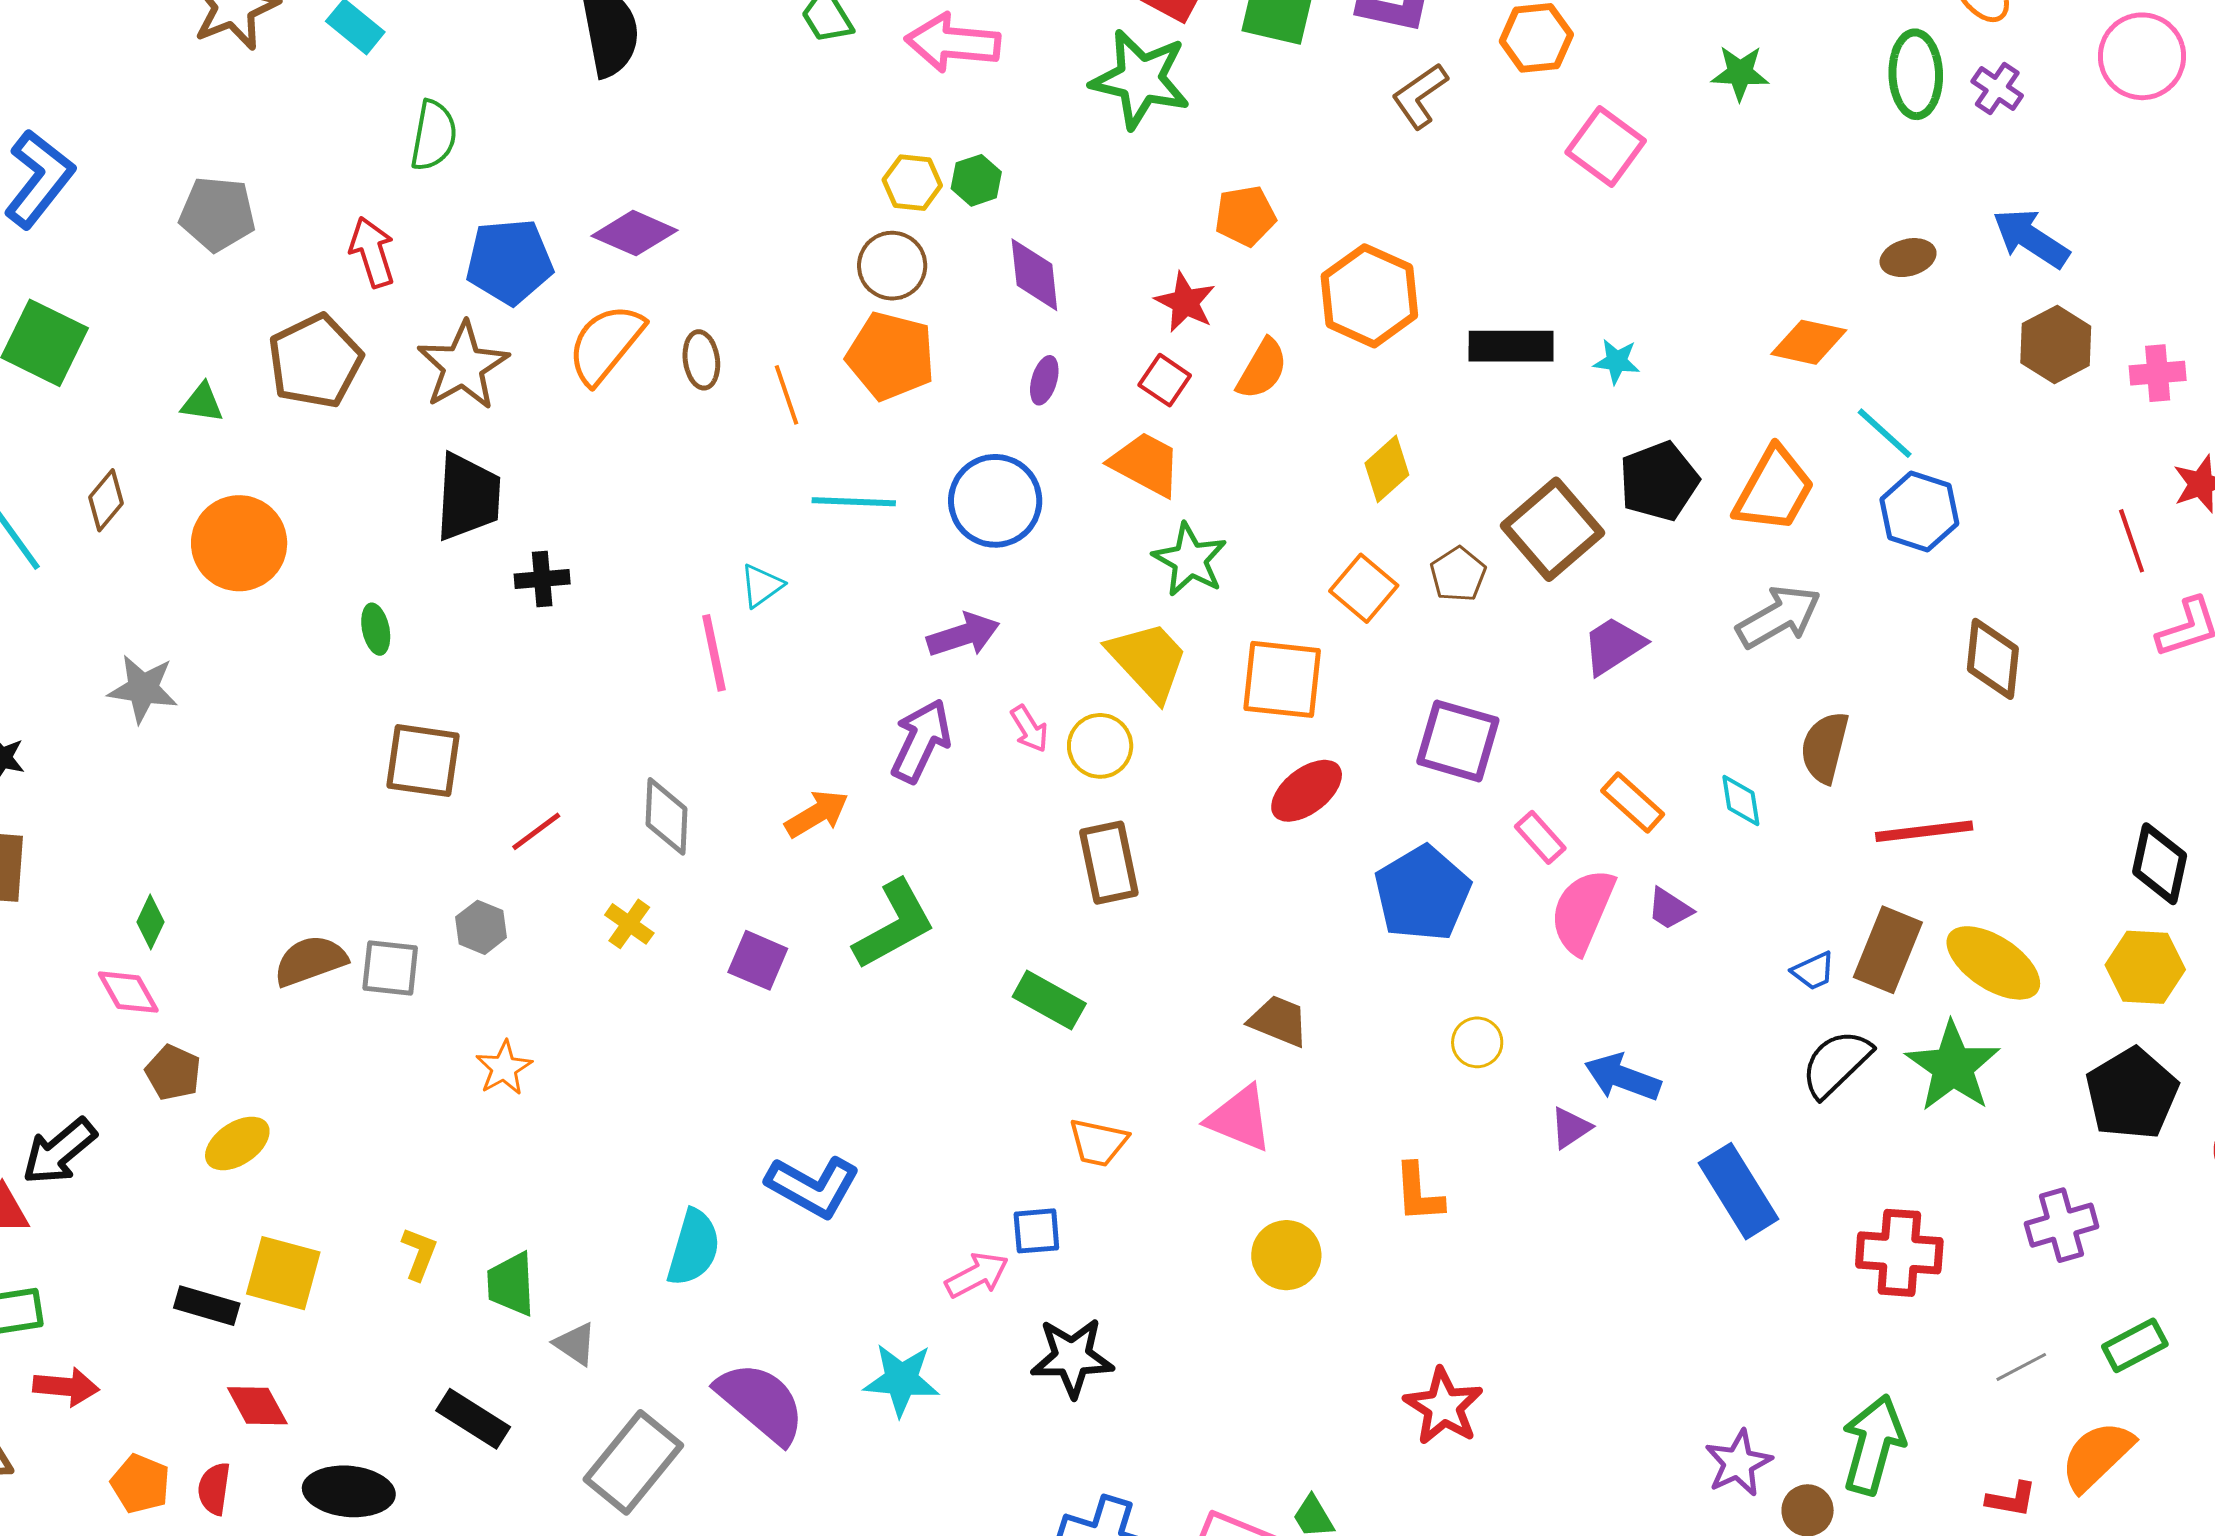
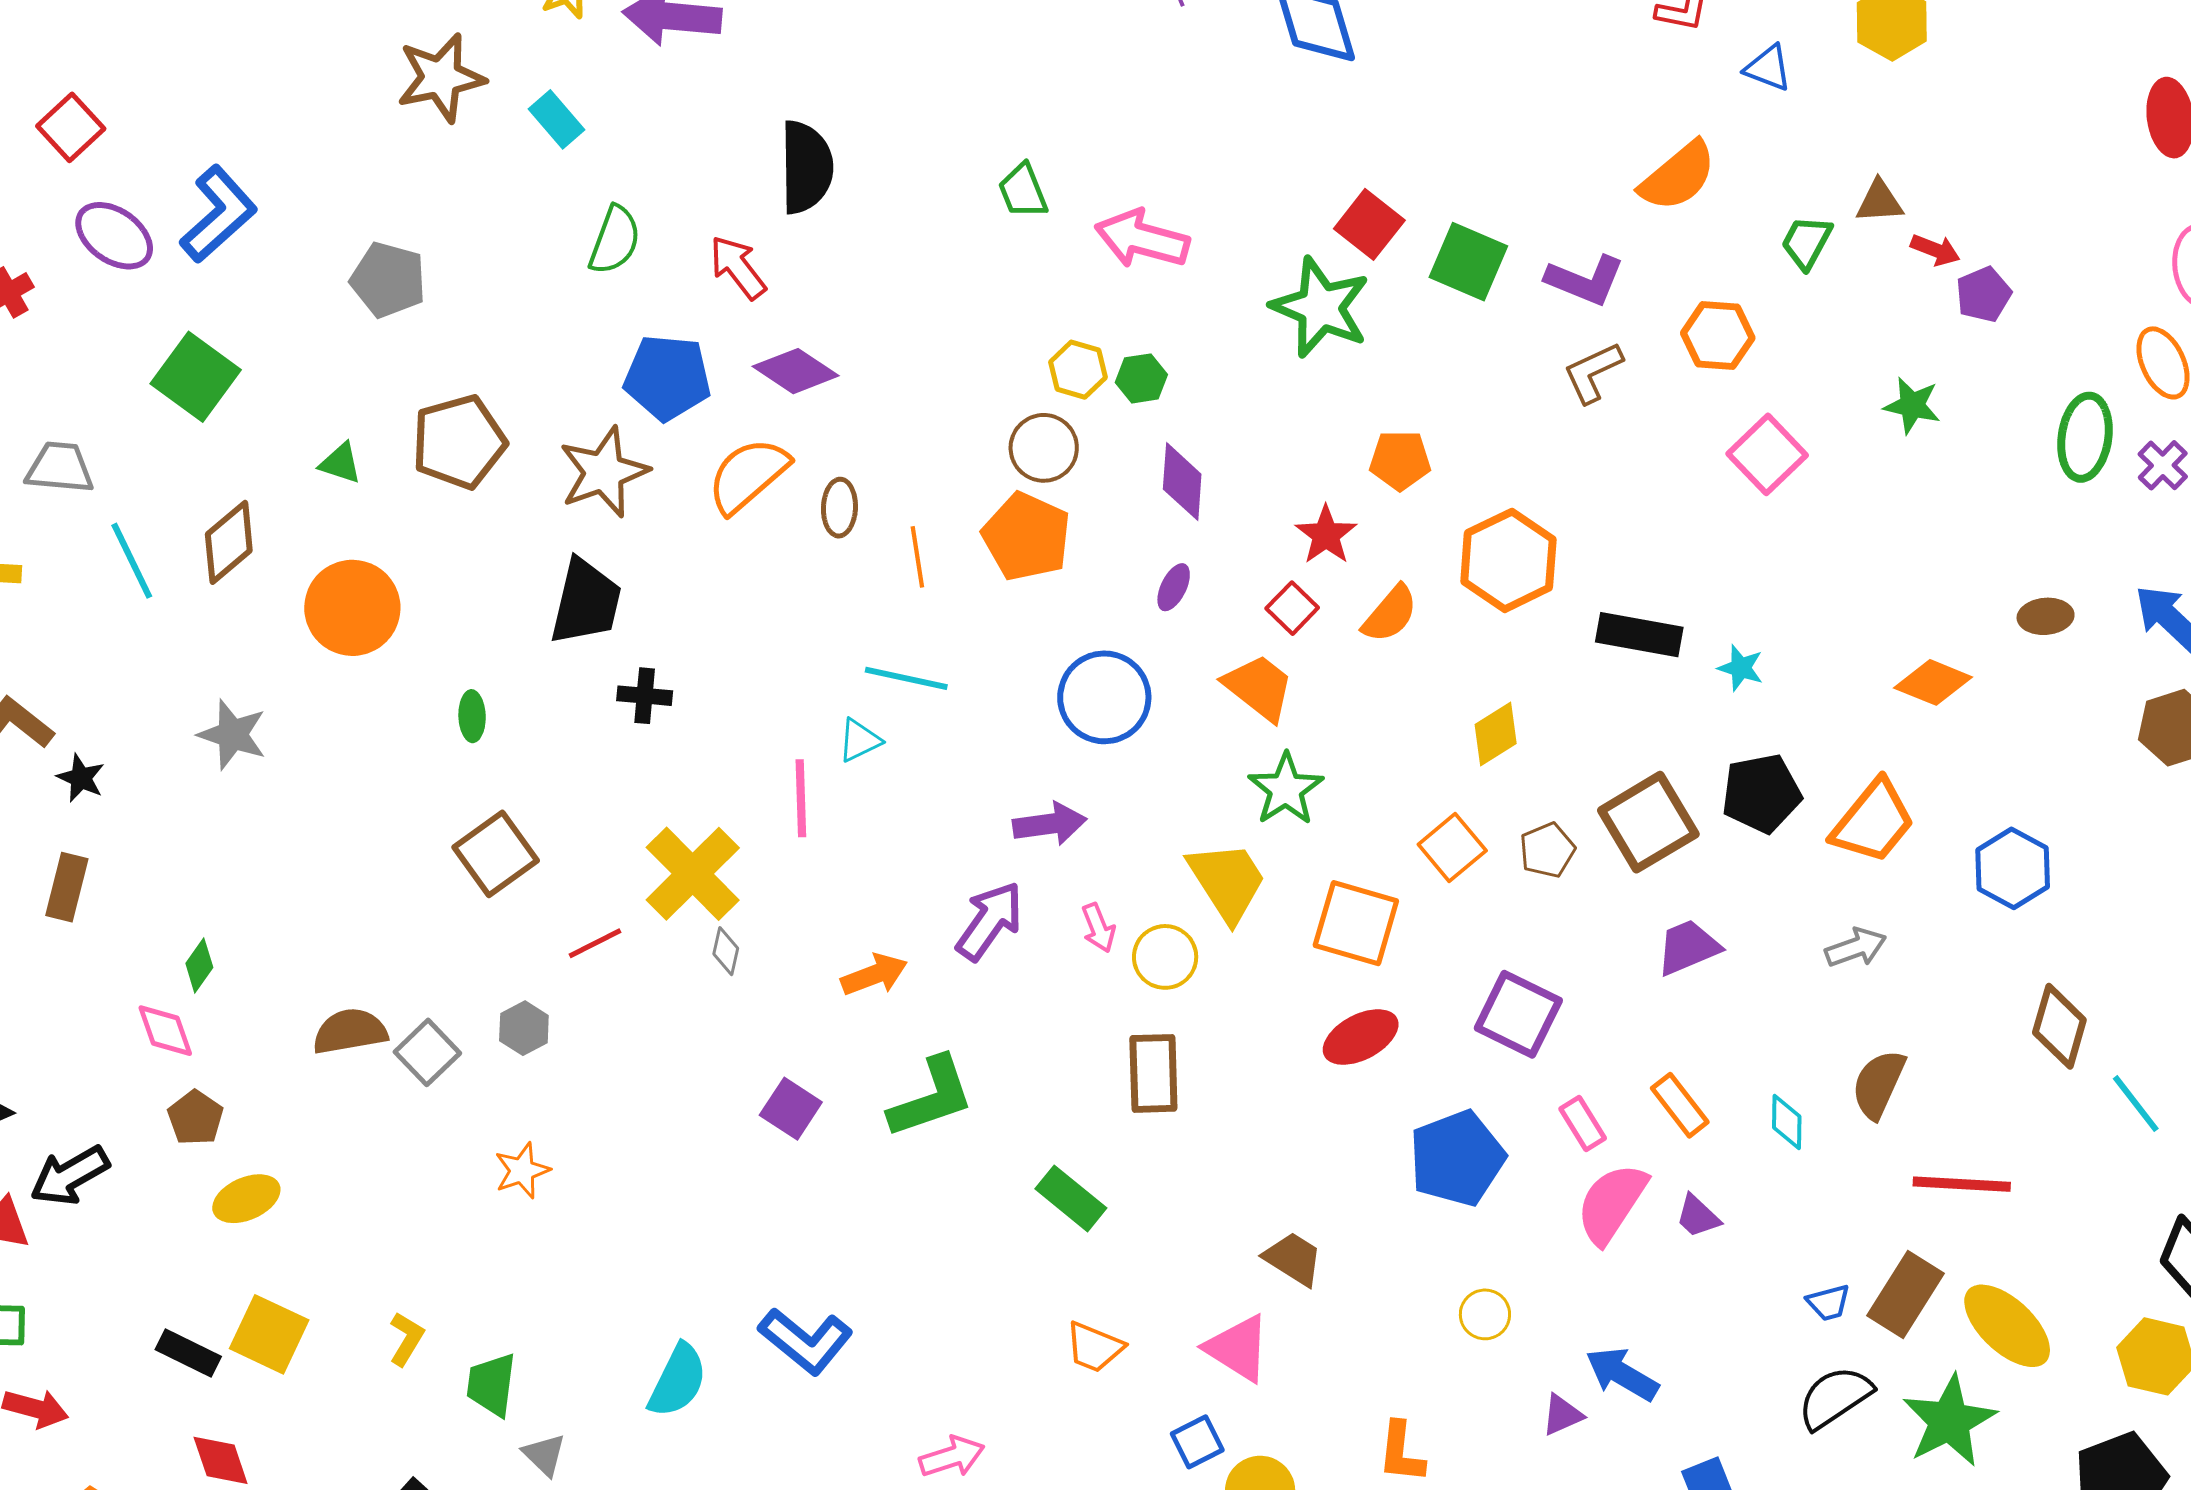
red arrow: (372, 252) -> (738, 267), moved, turned -30
cyan line: (1885, 433) -> (2136, 1104), moved
brown diamond: (106, 500) -> (229, 542), size x1.4
cyan line: (854, 502) -> (906, 678), moved
gray arrow: (1779, 617) -> (1856, 948), size x0.7
brown square: (423, 761) -> (496, 854), turned 36
gray diamond: (666, 816) -> (726, 951), size x0.6
yellow cross: (629, 924) -> (693, 874), moved, size x2.0
gray square: (390, 968) -> (427, 1052), turned 30
blue square: (1036, 1231) -> (1197, 1442), moved, turned -32

